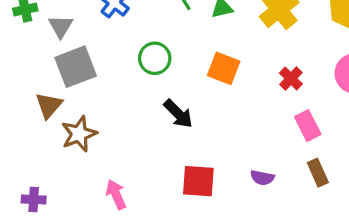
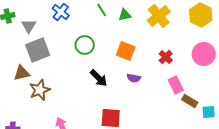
brown triangle: (49, 105) -> (22, 73), turned 36
brown rectangle: (318, 173) -> (190, 101), moved, turned -35
purple semicircle: (262, 178) -> (134, 78), moved

